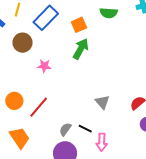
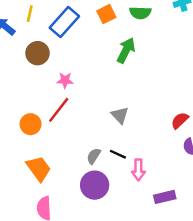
orange square: (79, 25) -> (106, 14), moved
green arrow: (81, 49) -> (126, 50), moved
gray triangle: (102, 102) -> (120, 115), moved
red line: (39, 107) -> (59, 110), moved

